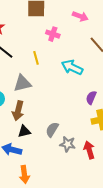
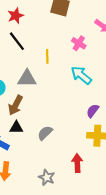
pink cross: (53, 34) -> (79, 43), moved
gray star: (68, 144) -> (47, 177), moved

